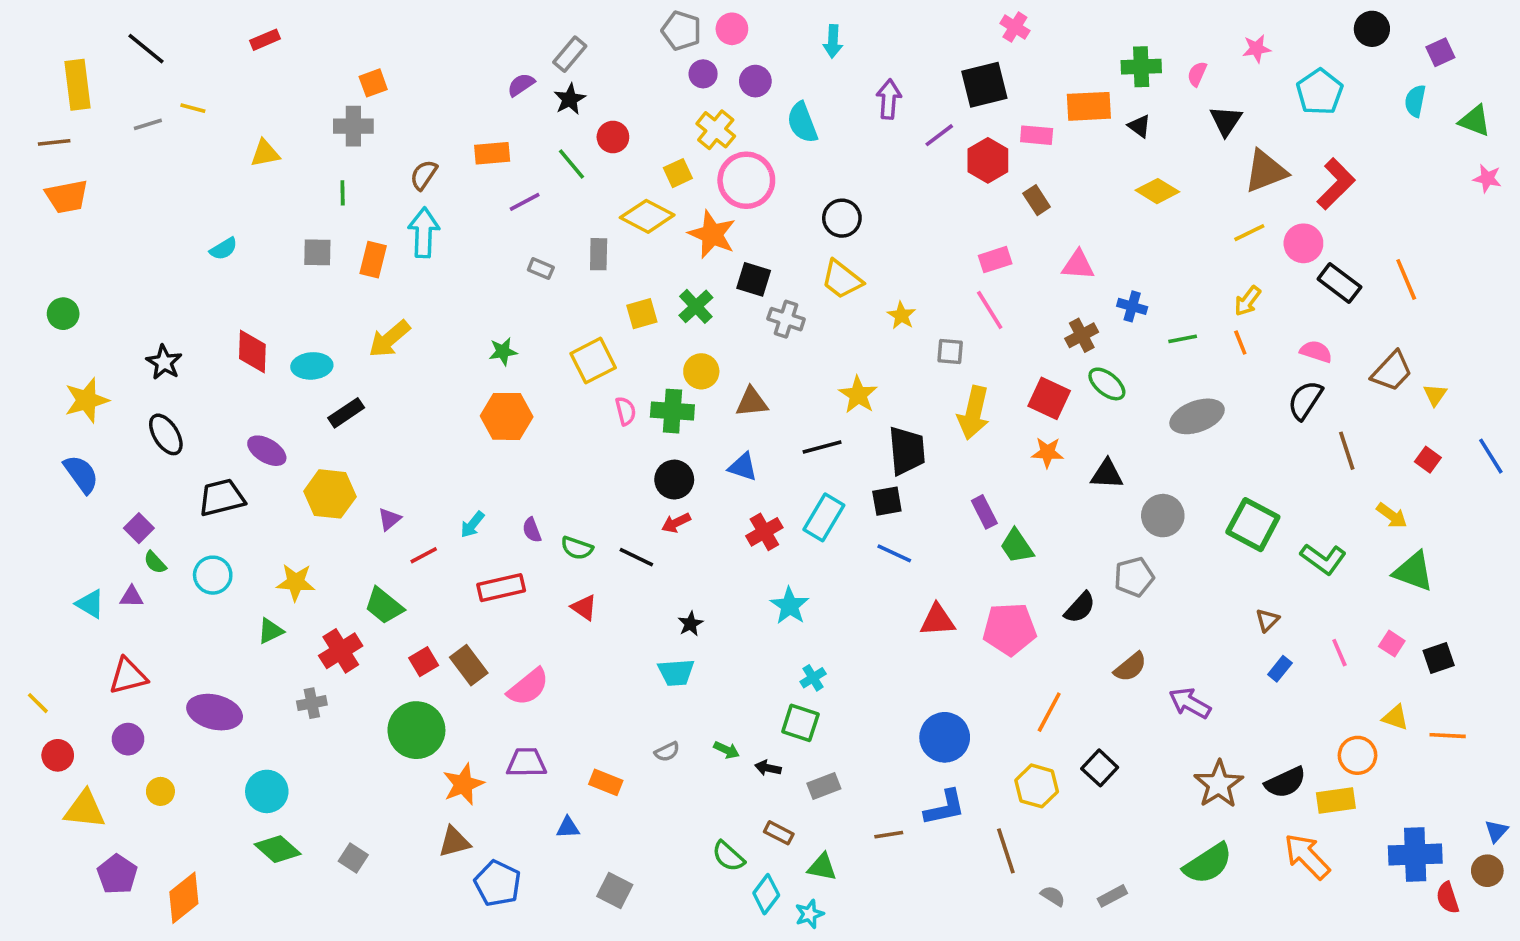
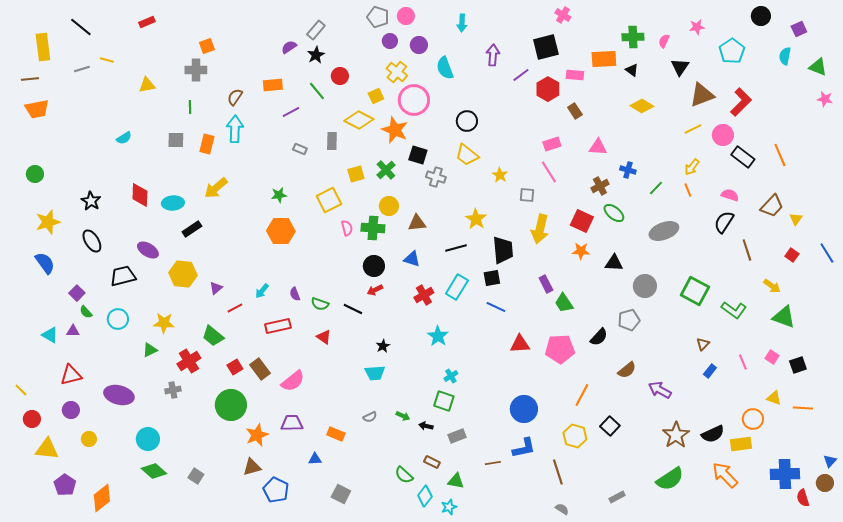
green line: (1183, 339) -> (656, 188), turned -35
gray semicircle: (1053, 896) -> (562, 509), moved

